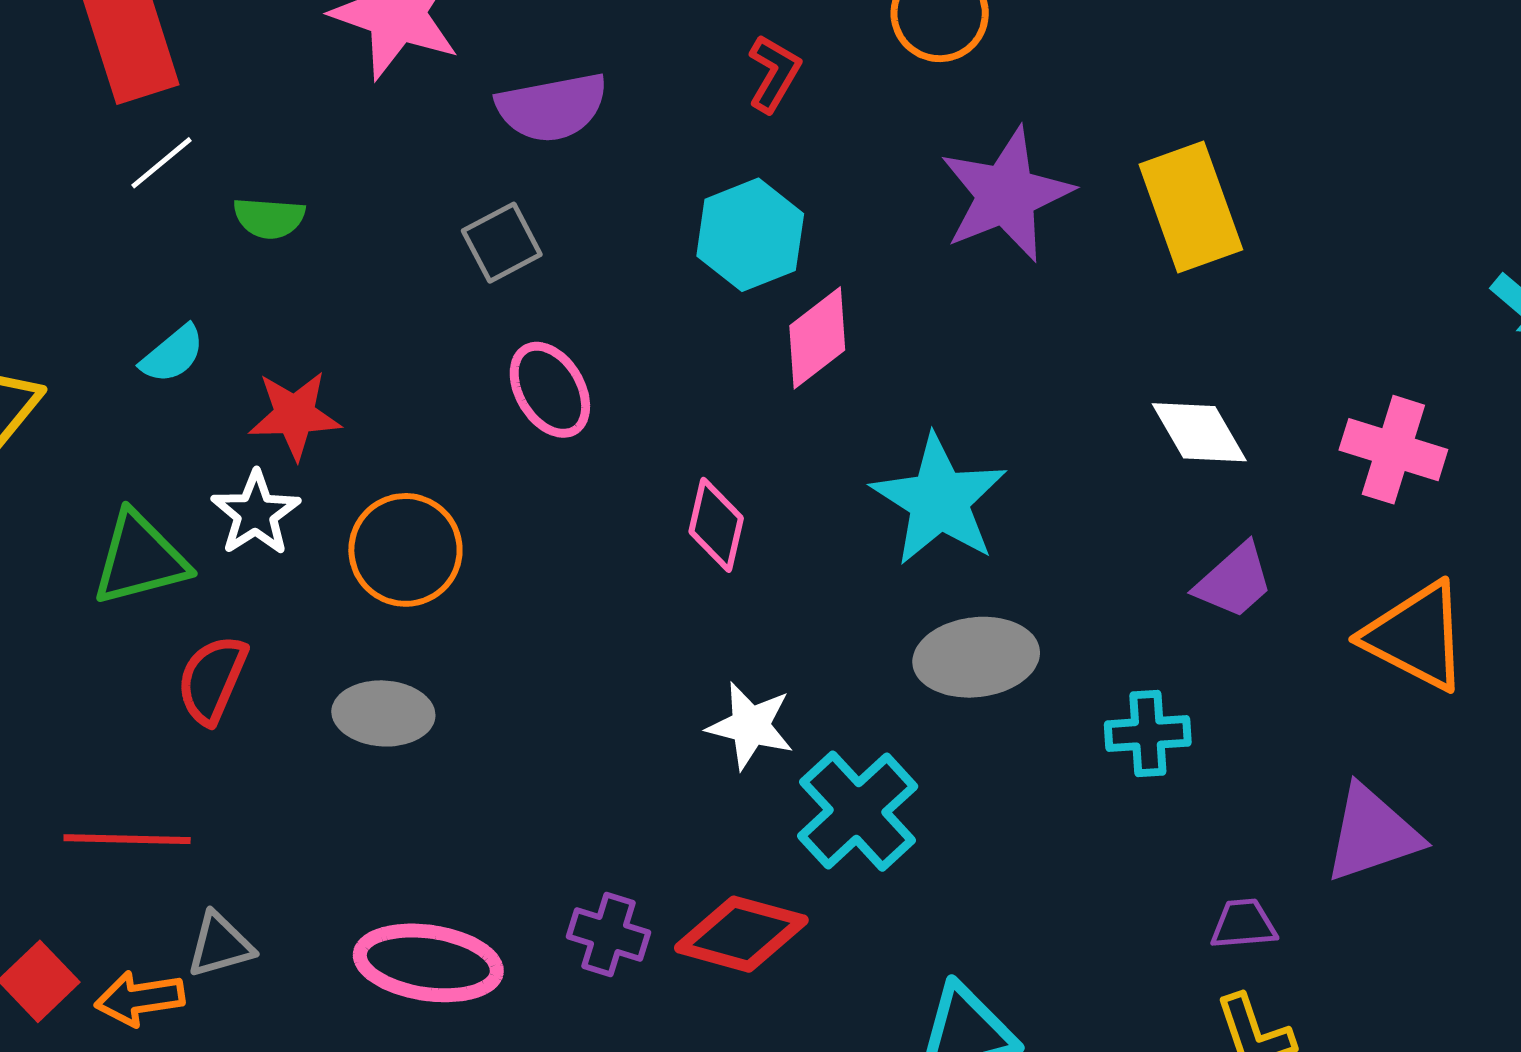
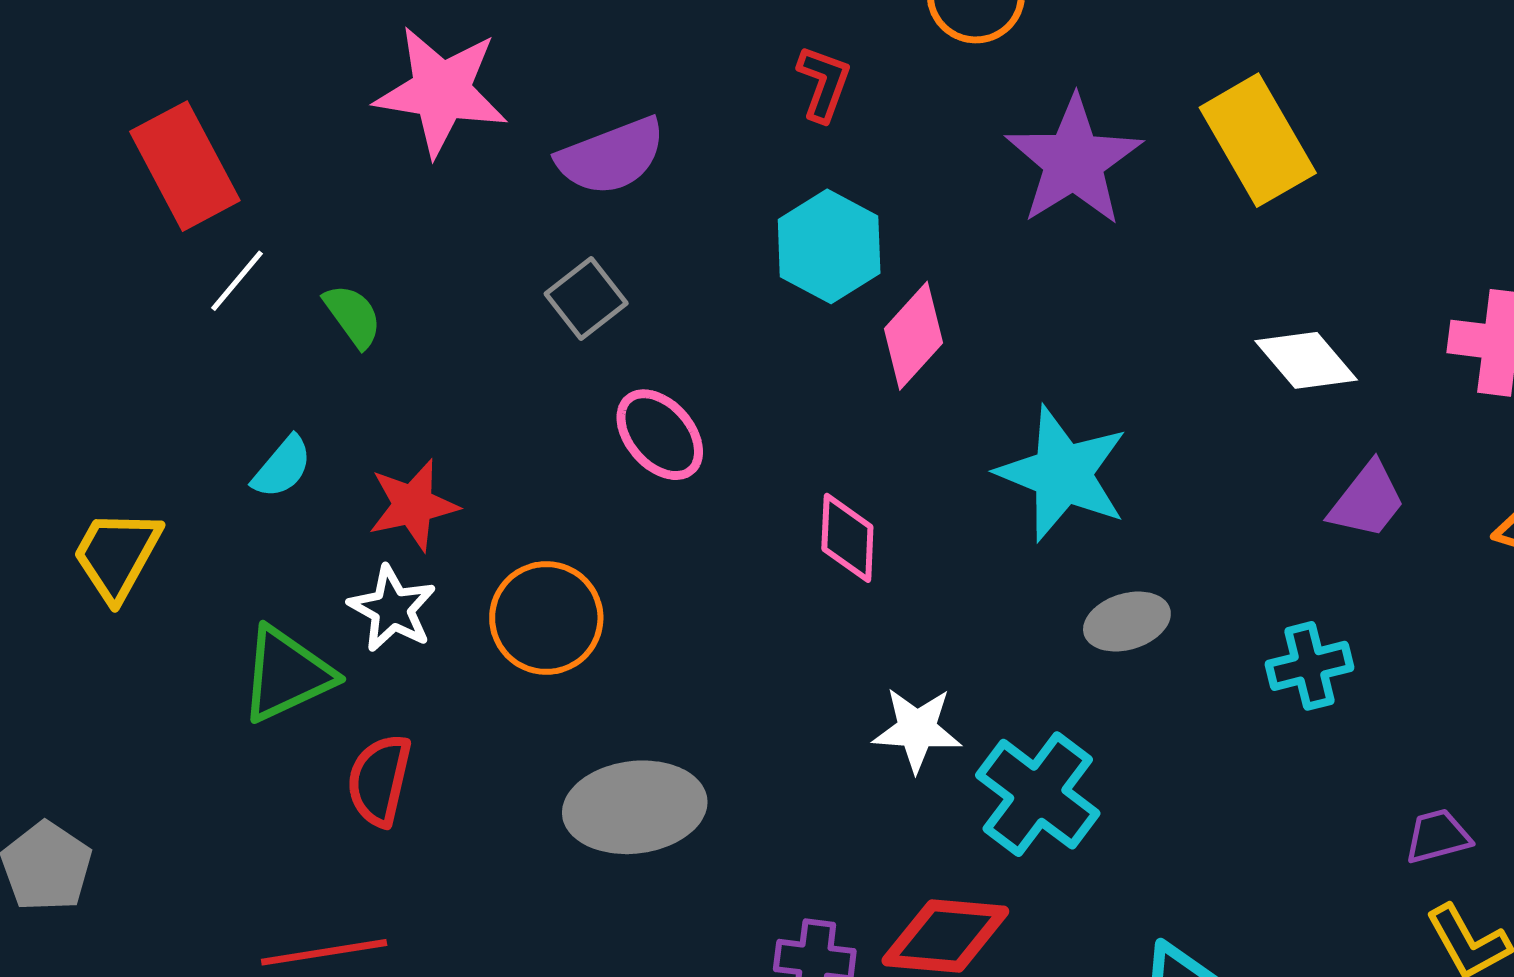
green semicircle: (269, 218) -> (353, 316), turned -120
gray ellipse: (976, 657) -> (1127, 622), size x0.7
gray ellipse: (383, 713) -> (635, 807), moved, size x1.4

